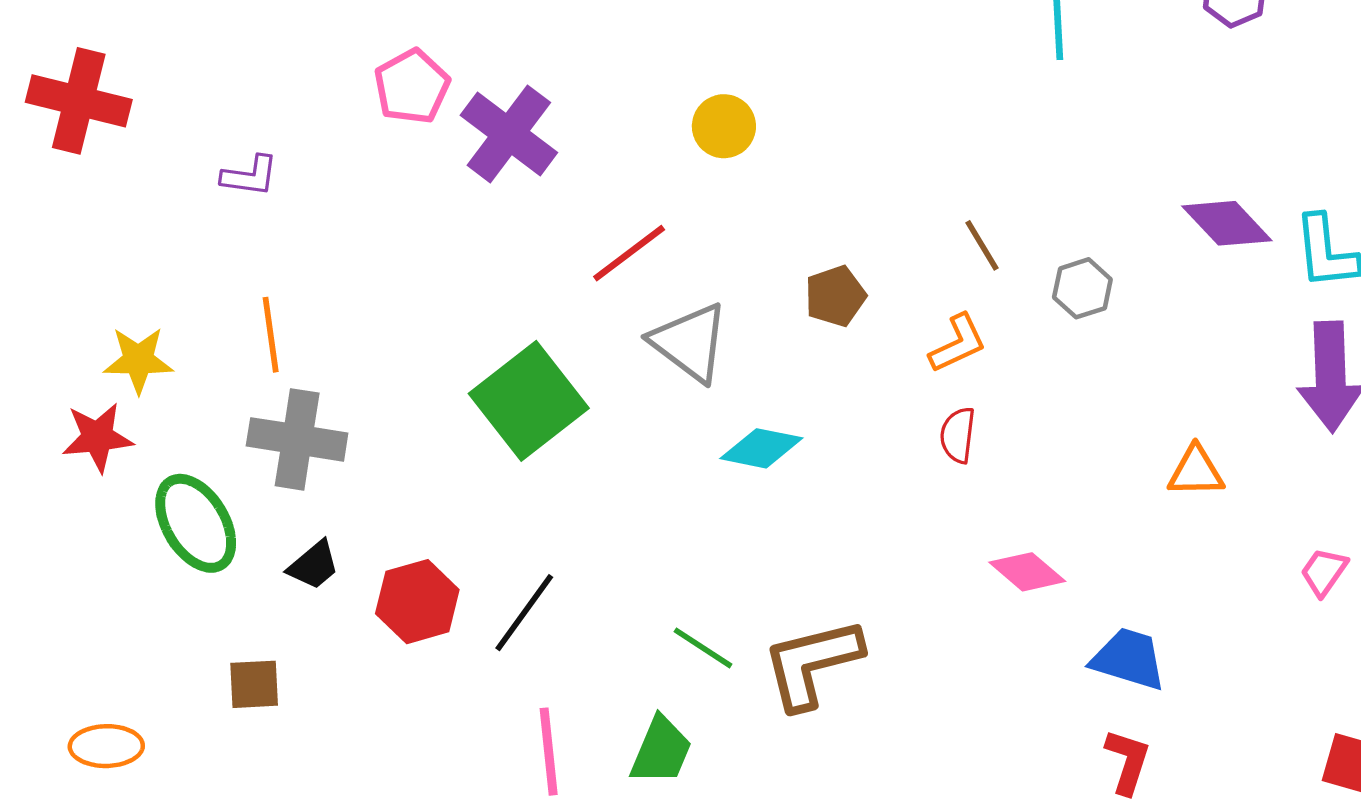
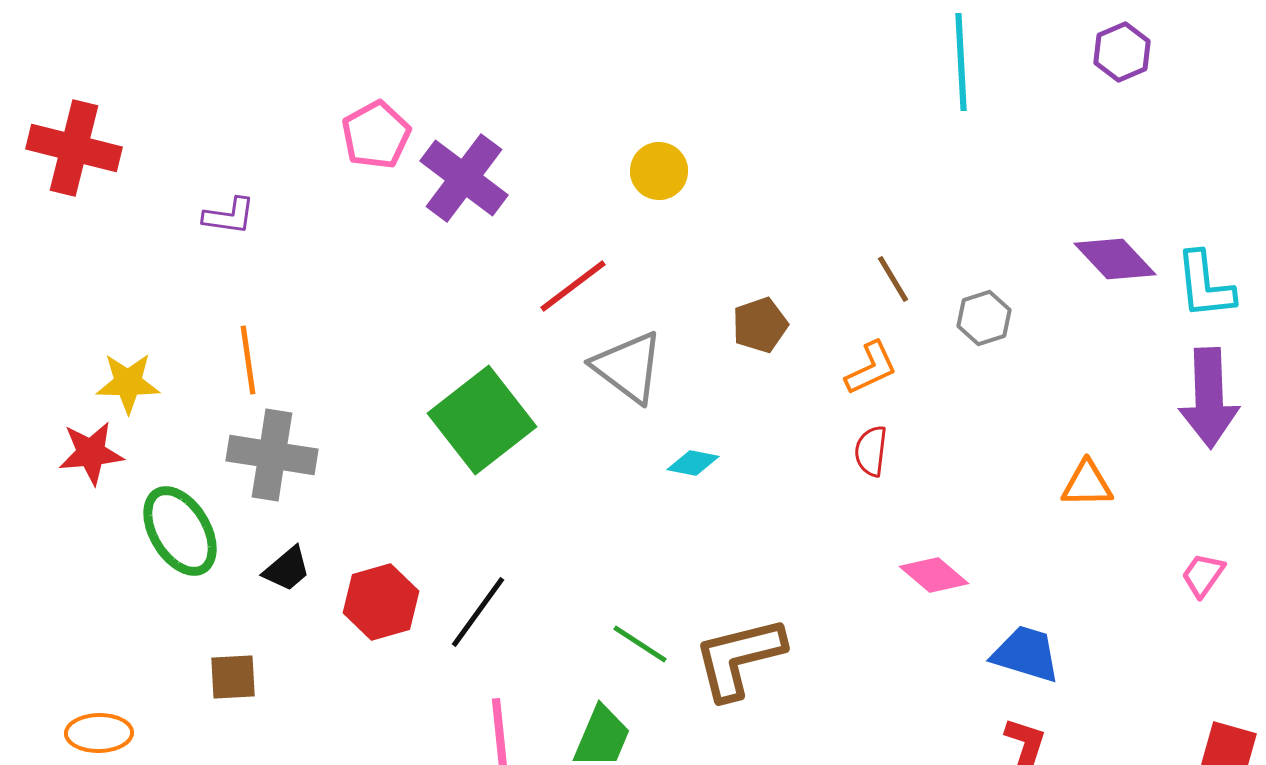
cyan diamond: (761, 448) -> (693, 463), size x0.7

